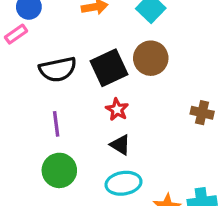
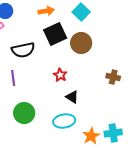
black square: (109, 68) -> (55, 34), moved
purple line: (56, 124) -> (13, 78), moved
black triangle: (120, 145) -> (72, 97), moved

